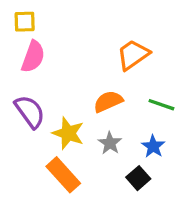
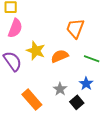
orange trapezoid: (133, 55) -> (75, 28), turned -35
yellow star: (68, 133) -> (36, 51), moved
gray star: (110, 143) -> (60, 89), moved

